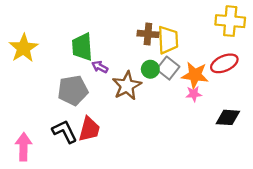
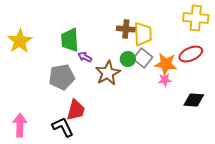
black L-shape: (65, 131) -> (63, 127), moved

